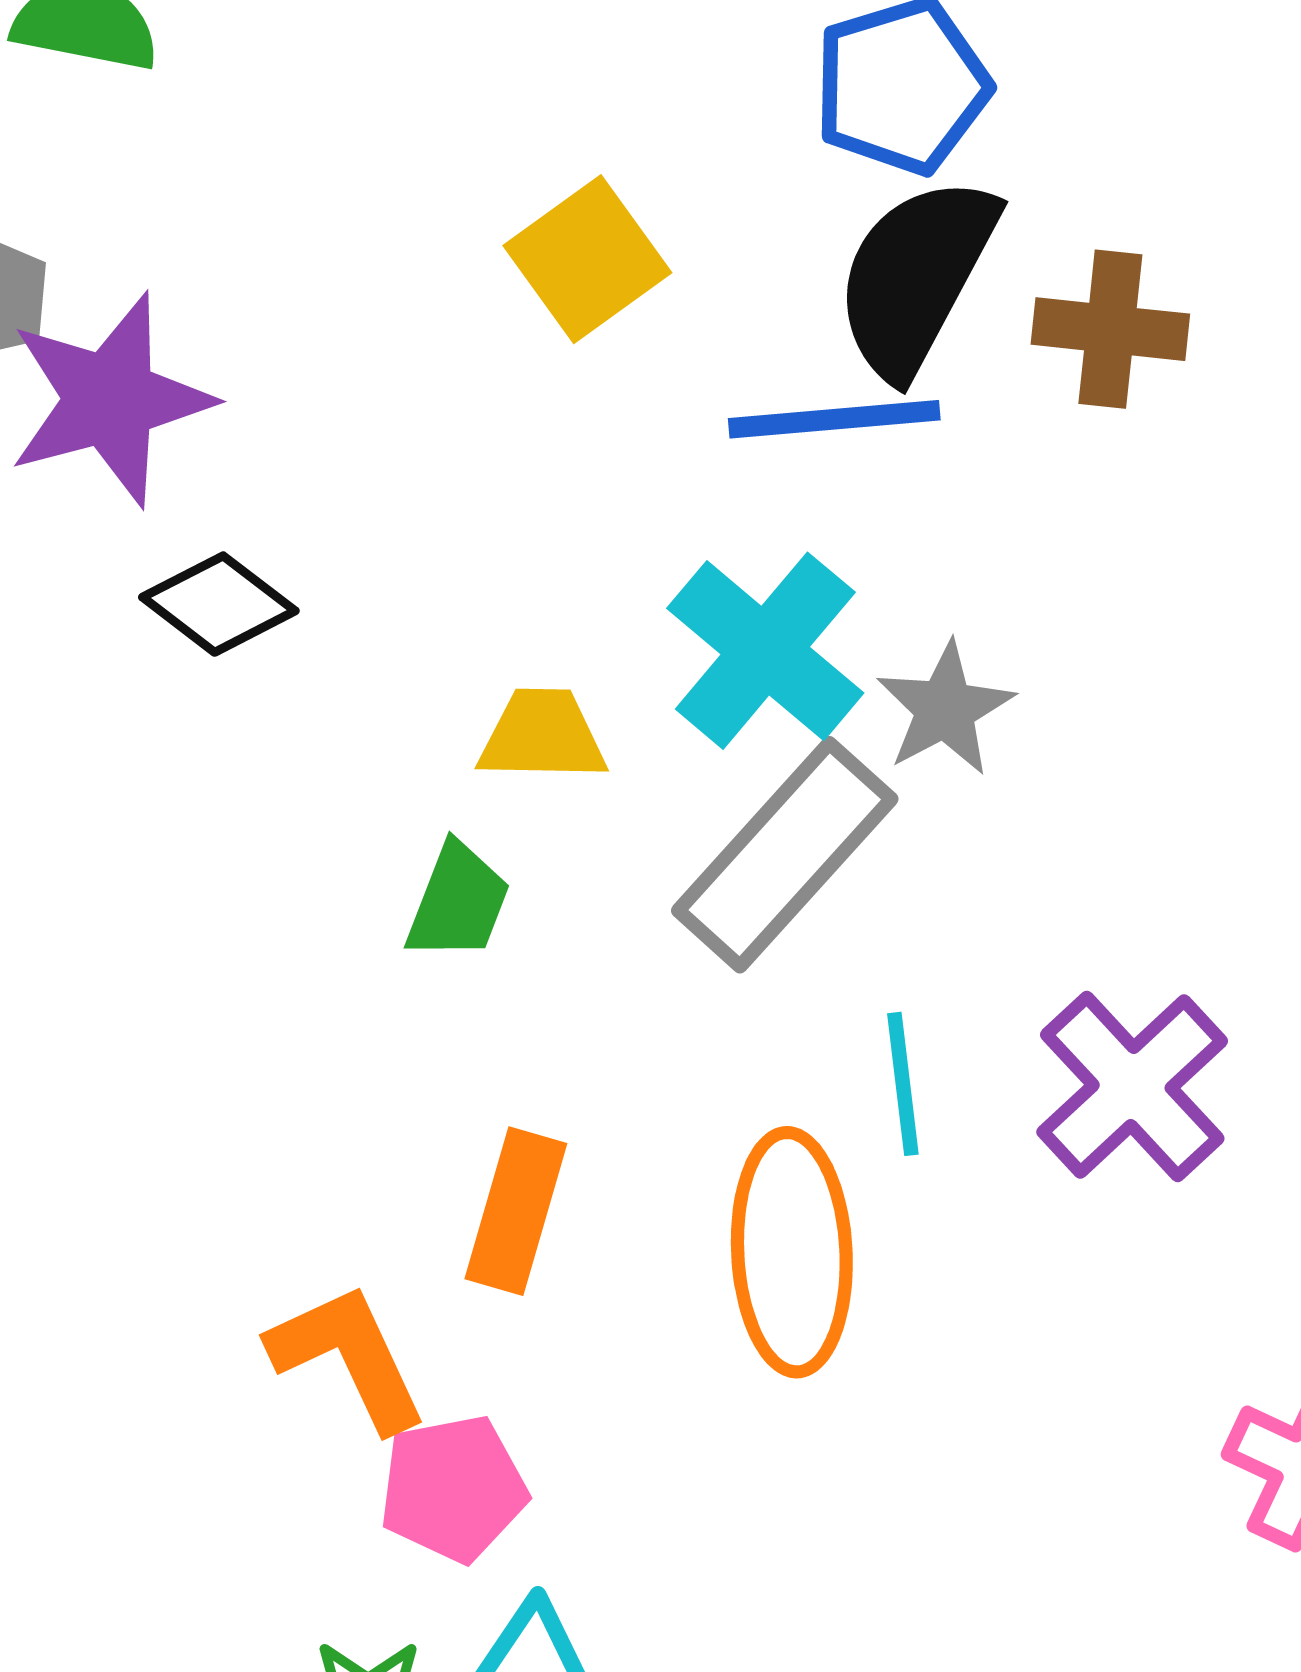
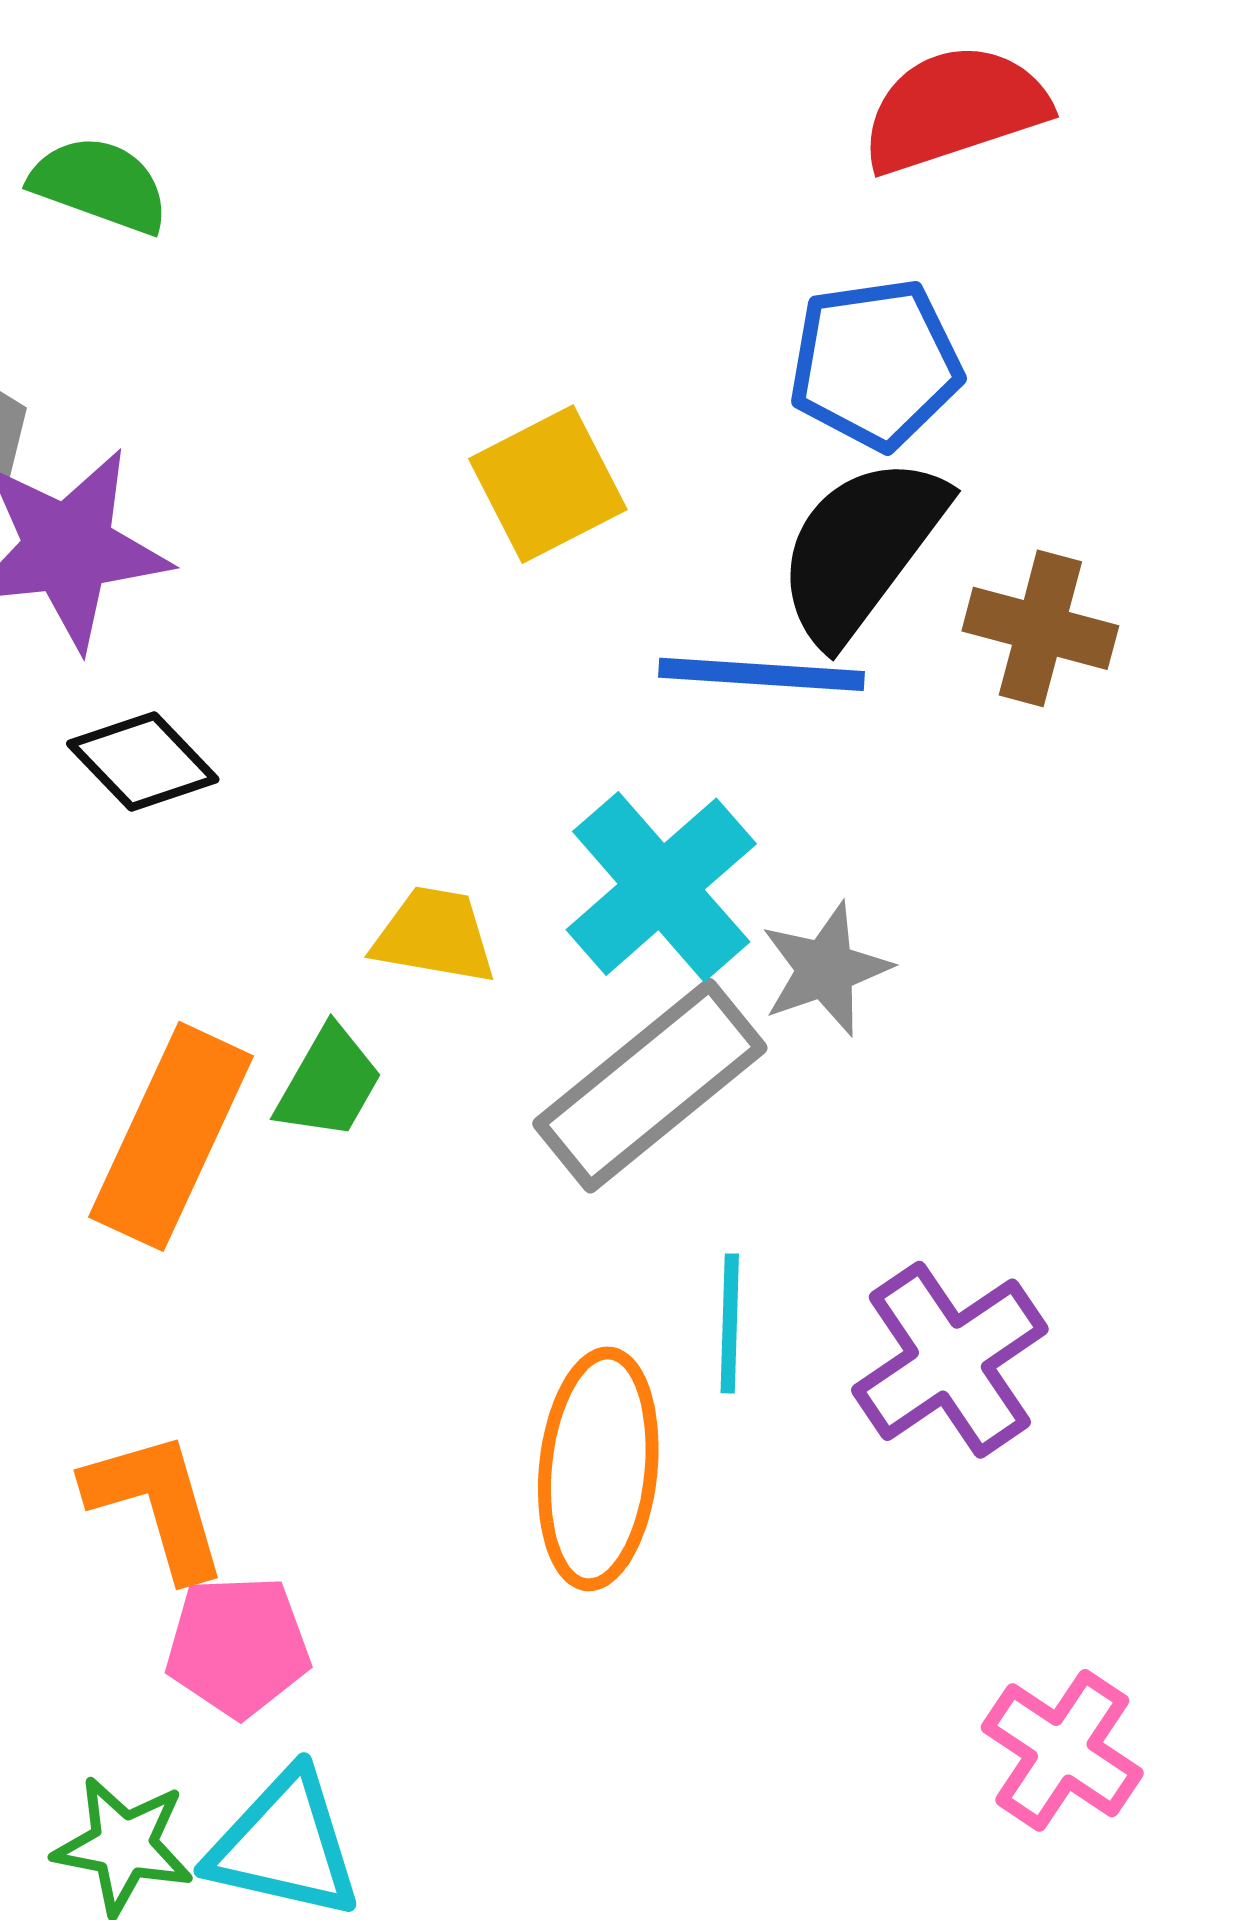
orange rectangle: (516, 1211) -> (171, 1136), moved, size x1.4

